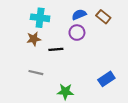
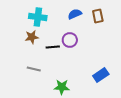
brown rectangle: (103, 17) -> (98, 16), turned 40
purple circle: (77, 33) -> (70, 40), moved

